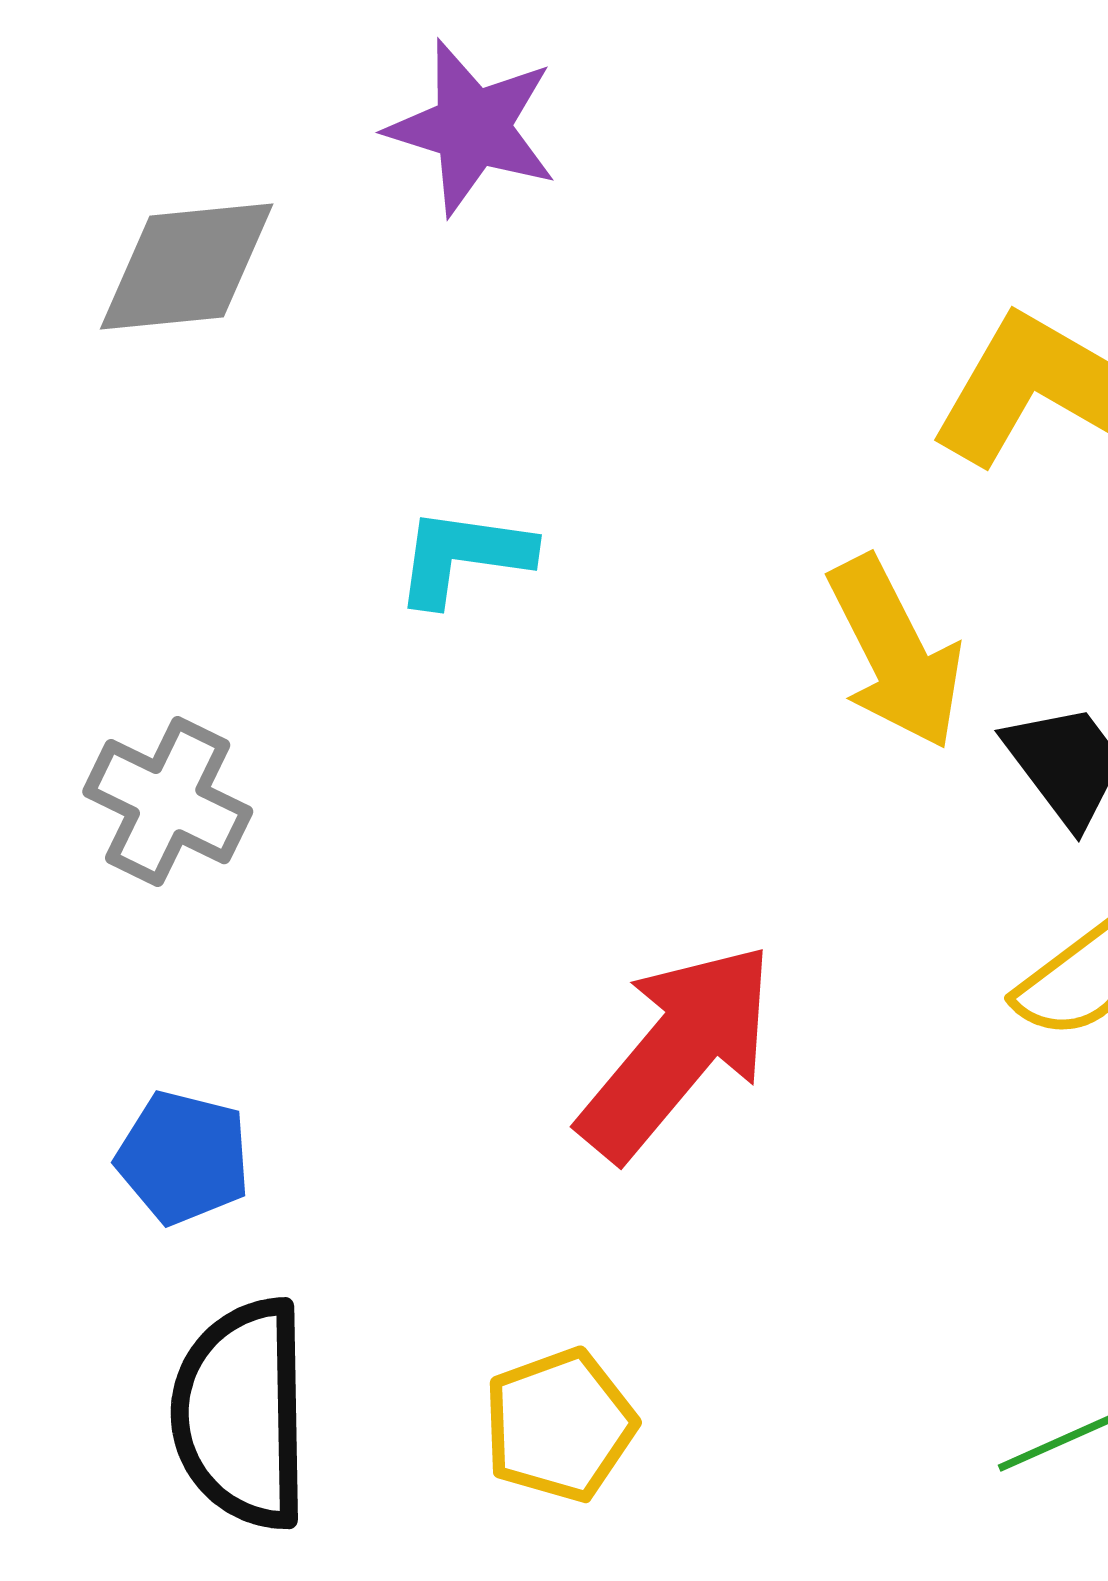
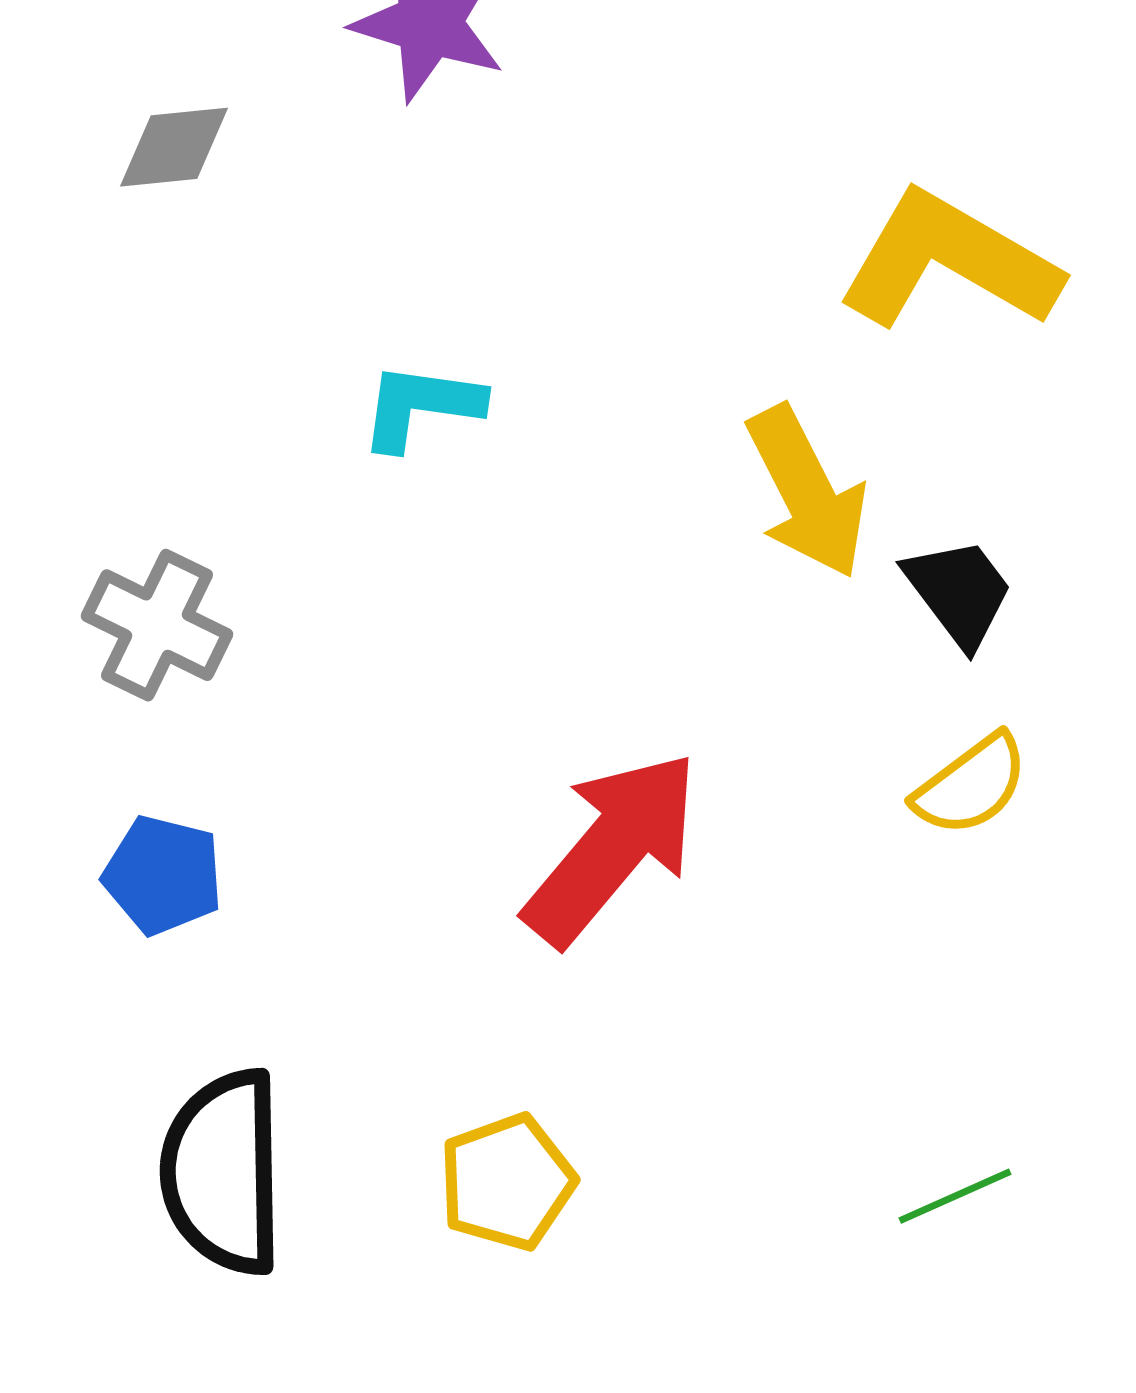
gray diamond: (187, 266) -> (174, 147), size x0.7
blue pentagon: (183, 1158) -> (163, 875), moved

